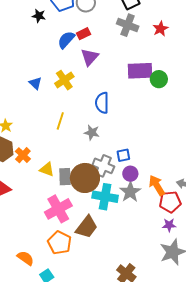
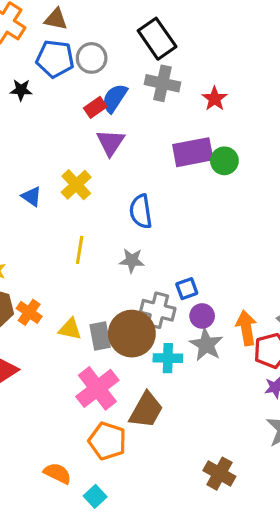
red star: (160, 29) -> (215, 99), moved
blue semicircle: (66, 40) -> (115, 98), moved
orange arrow: (157, 185) -> (246, 328), turned 30
cyan cross: (105, 197) -> (168, 358), size x0.7

